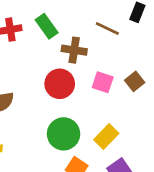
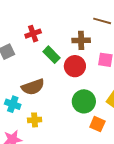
green rectangle: (47, 26) -> (52, 55), moved

